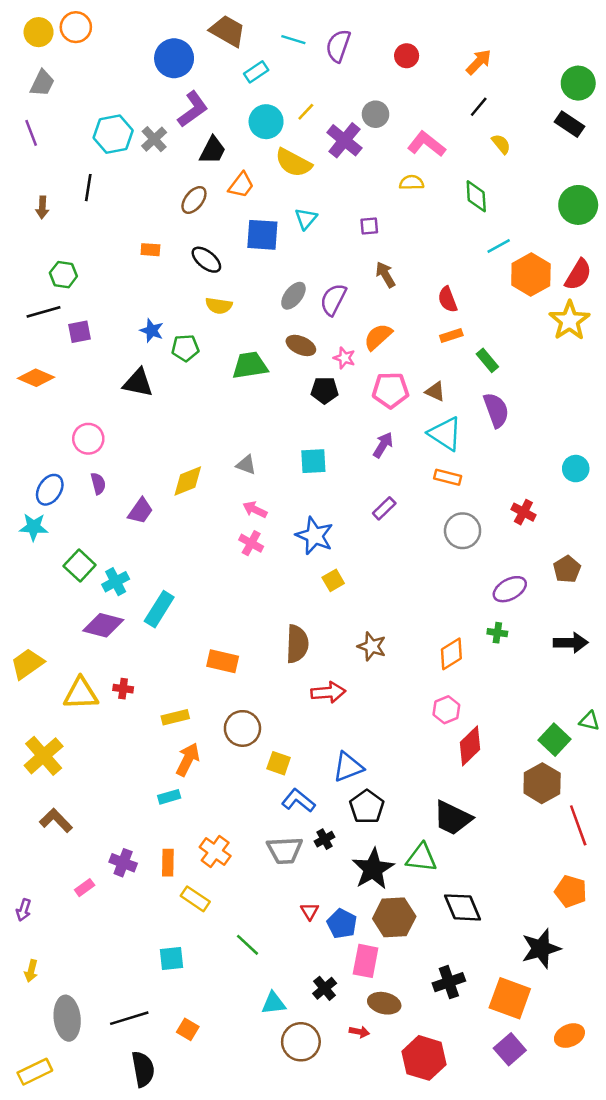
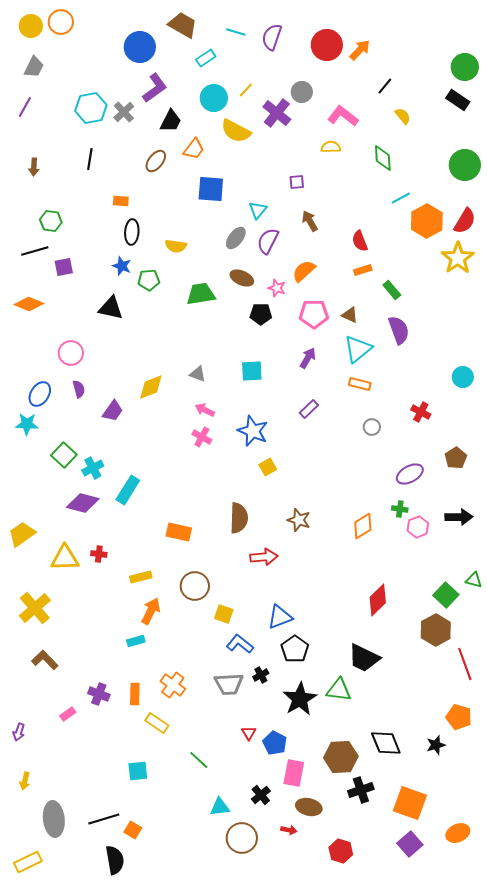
red circle: (407, 56) -> (327, 45), size x1.6
orange arrow: (479, 62) -> (360, 50), moved
purple line: (31, 133) -> (25, 107), turned 50
black line: (88, 188) -> (90, 159), moved
cyan triangle: (306, 219) -> (258, 210), moved
black ellipse: (206, 260) -> (132, 232), moved, turned 55
cyan triangle: (445, 434) -> (358, 349), turned 48
gray circle: (463, 531) -> (372, 427), size x0.6
pink hexagon: (446, 710) -> (418, 527), moved
black diamond: (463, 907) -> (386, 743), moved
brown hexagon: (394, 917) -> (341, 757), moved
black star: (541, 949) -> (436, 745), moved, size x0.6
orange square: (188, 1029) -> (133, 830), moved
red hexagon: (424, 1058) -> (341, 851), size x0.7

